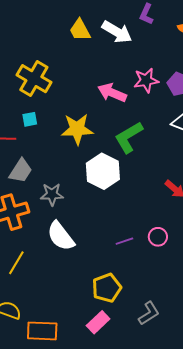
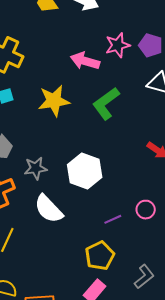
white hexagon: (103, 171) -> (85, 171), moved
pink circle: (158, 237) -> (146, 210), moved
purple line: (124, 241) -> (113, 219), moved

